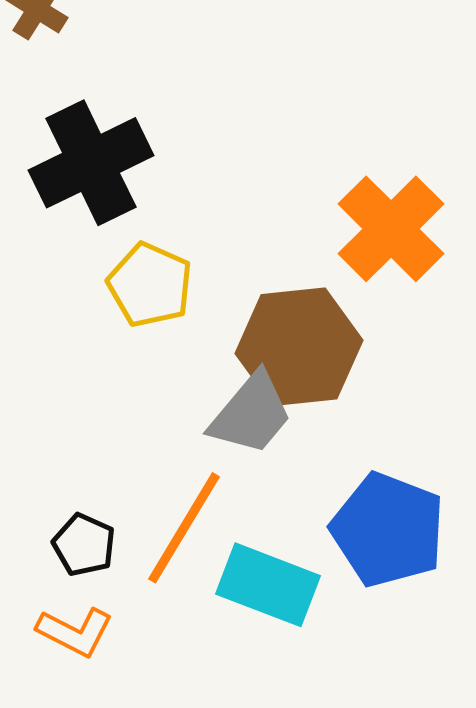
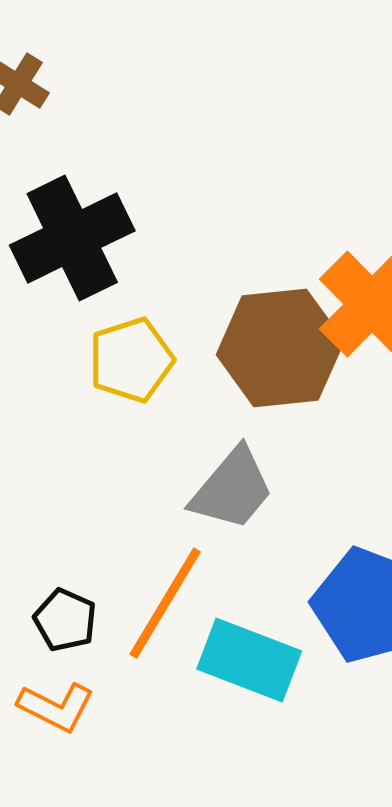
yellow pentagon: (150, 285) -> (131, 360), turned 30
brown hexagon: (299, 347) -> (280, 348), moved

